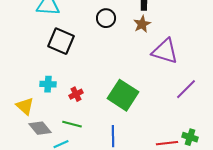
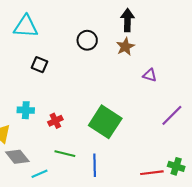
black square: (61, 41) -> (40, 65), size x0.6
purple triangle: (165, 51) -> (150, 75), size x0.5
green line: (72, 124) -> (65, 154), moved

